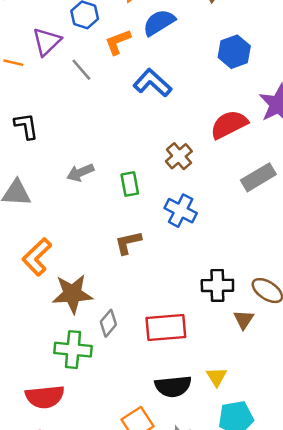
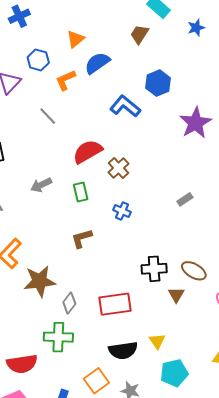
gray line: (81, 70) -> (48, 116), moved
blue L-shape: (152, 83) -> (125, 106), moved
red semicircle: (229, 124) -> (88, 151), moved
gray rectangle: (258, 177) -> (185, 199), moved, size x0.6
blue cross: (181, 211) -> (122, 211), size x0.7
green cross: (73, 350) -> (58, 337), moved

